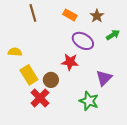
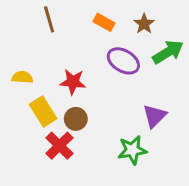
green arrow: (113, 35) -> (168, 52), size x1.5
red star: (70, 62) -> (73, 82), moved
green star: (89, 101) -> (132, 150), turned -30

